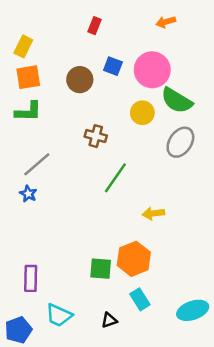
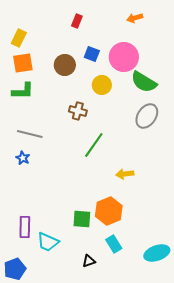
yellow circle: (142, 113) -> (102, 85), moved
gray line: (37, 164) -> (30, 134), turned 55
cyan trapezoid: (59, 315) -> (48, 242), moved

